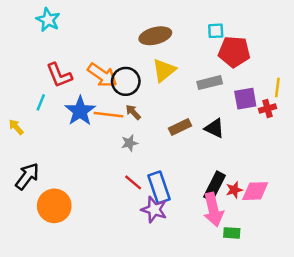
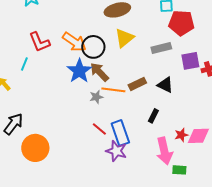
blue star: (80, 111) -> (79, 71), moved
brown arrow: (133, 112) -> (99, 72), size x1.5
orange line: (108, 115) -> (113, 90), moved
black rectangle: (214, 186) -> (153, 116), moved, size x0.6

